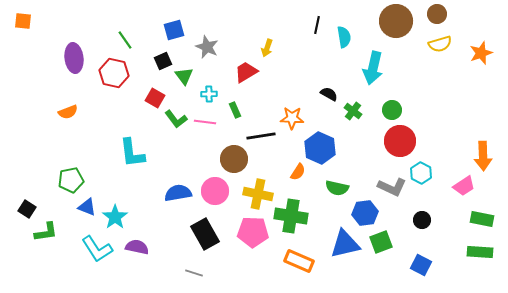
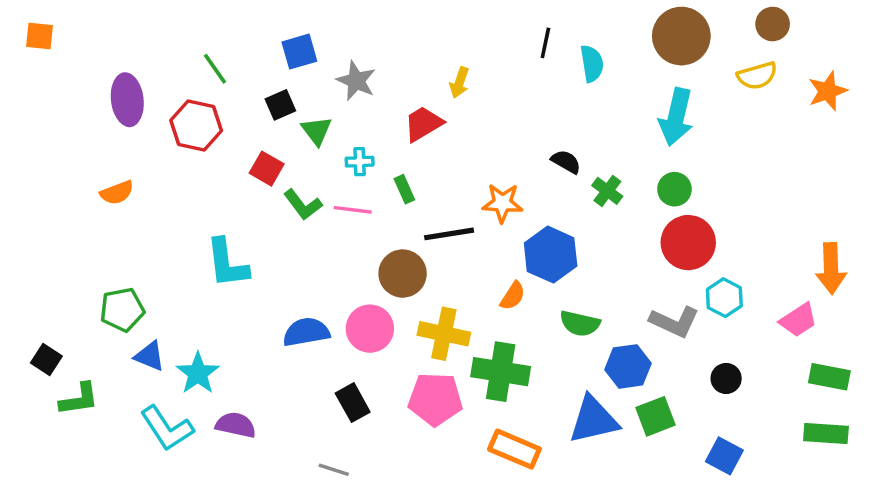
brown circle: (437, 14) -> (773, 24), moved
cyan arrow: (373, 68) -> (676, 117), moved
black rectangle: (205, 234) -> (353, 403), size x0.7

